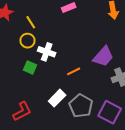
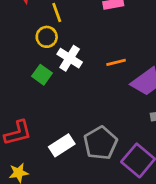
orange line: (74, 71) -> (116, 62), moved
white rectangle: (57, 98) -> (62, 145), moved

